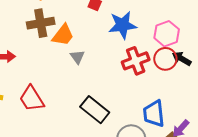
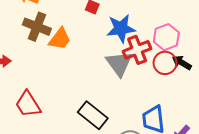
brown cross: (41, 23) -> (37, 27), turned 32
gray triangle: (77, 57) -> (119, 64), moved, size x1.8
red cross: (136, 61) -> (137, 50), moved

